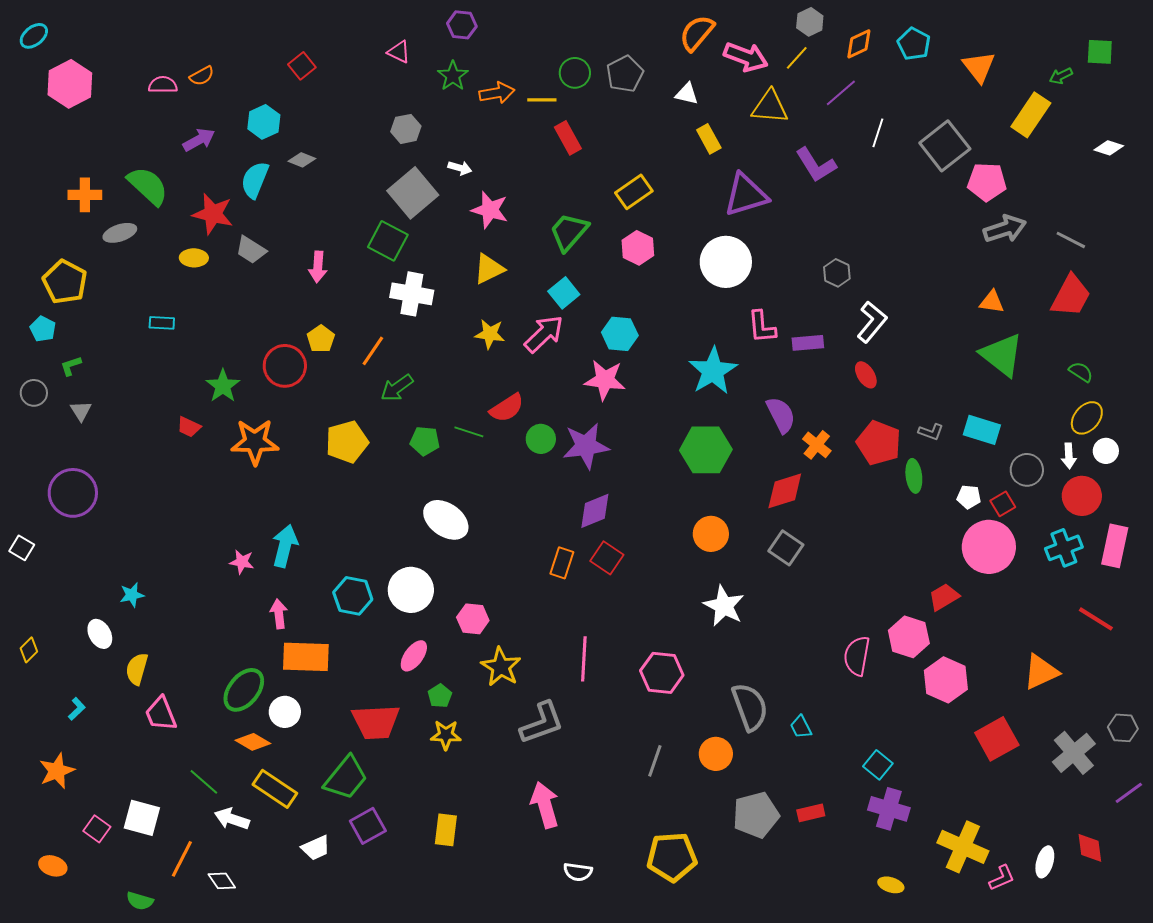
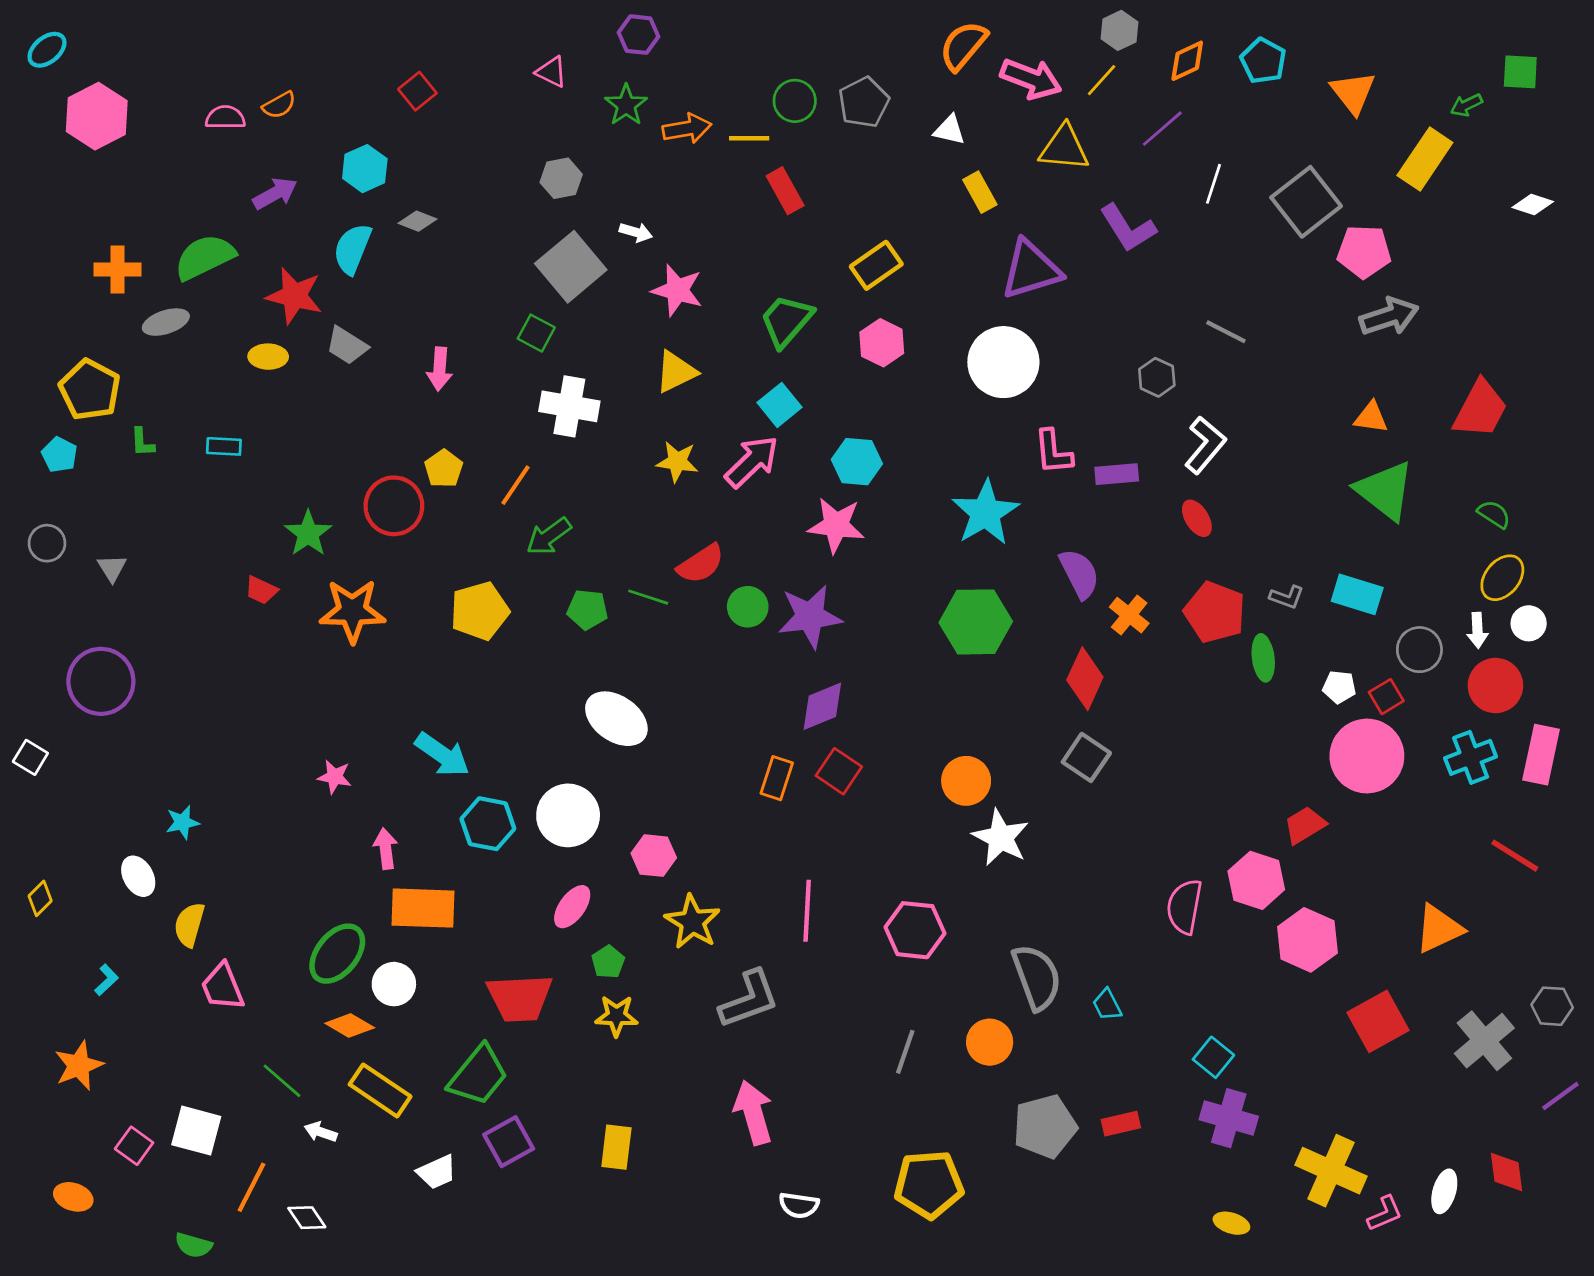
green semicircle: (148, 186) -> (205, 257), turned -69
gray line: (1071, 240) -> (1226, 332), moved
green square: (388, 241) -> (536, 333), size x0.7
green L-shape: (71, 366) -> (142, 442), moved, turned -75
red diamond: (785, 491) -> (1085, 679), turned -48
orange circle: (711, 534) -> (966, 781), moved
cyan arrow: (285, 546) -> (442, 755), moved, turned 111
white arrow: (232, 819) -> (321, 1132), size x0.7

